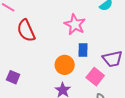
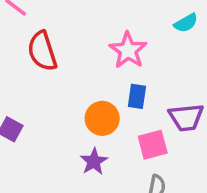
pink square: (95, 77) -> (153, 145), turned 30

